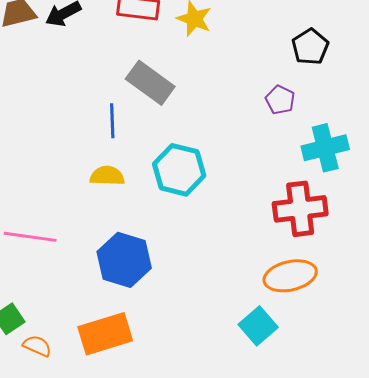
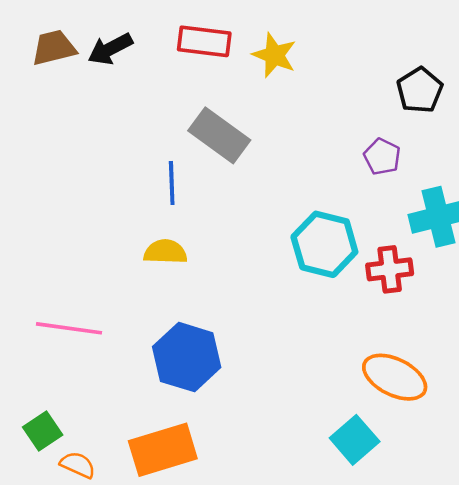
cyan hexagon: (179, 170) -> (324, 244), moved
red cross: (300, 209) -> (390, 269), moved, size x0.7
orange ellipse: (290, 276) -> (395, 377), turned 39

